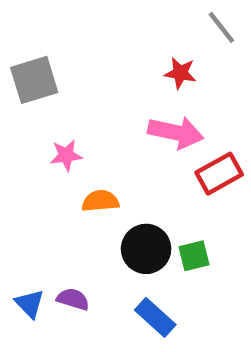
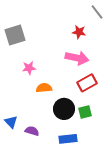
red rectangle: (219, 174) -> (87, 83), moved
blue triangle: (30, 304) -> (11, 122), moved
blue rectangle: (155, 317) -> (68, 139), turned -48

